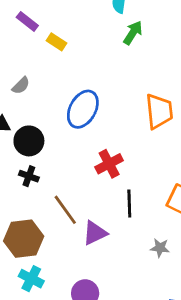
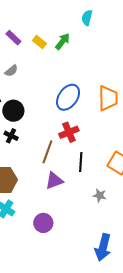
purple rectangle: (27, 21) -> (13, 38), moved
green arrow: (133, 33) -> (63, 41), moved
blue ellipse: (83, 109) -> (68, 97), moved
brown line: (65, 210) -> (47, 152), moved, turned 50

